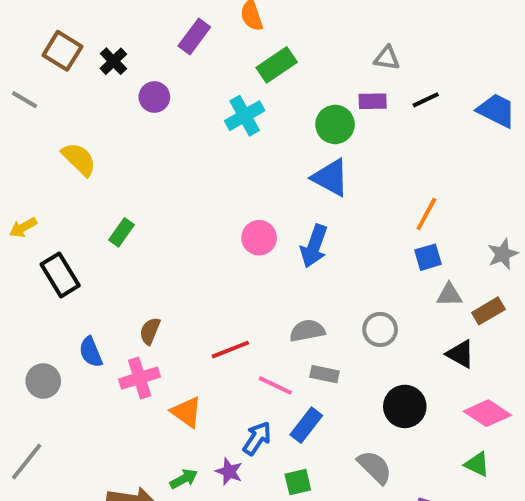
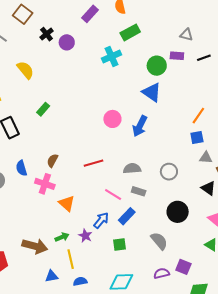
black cross: (113, 61) -> (47, 34), moved
red line: (230, 350) -> (93, 163), moved
pink cross: (140, 378) -> (45, 184), turned 30

